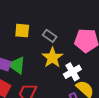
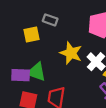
gray rectangle: (50, 36) -> (50, 20), moved

